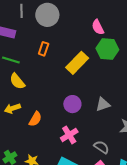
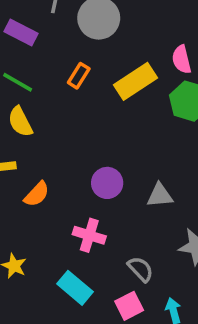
yellow rectangle: (77, 63) -> (135, 81), moved
pink cross: (69, 135) -> (89, 235), turned 36

